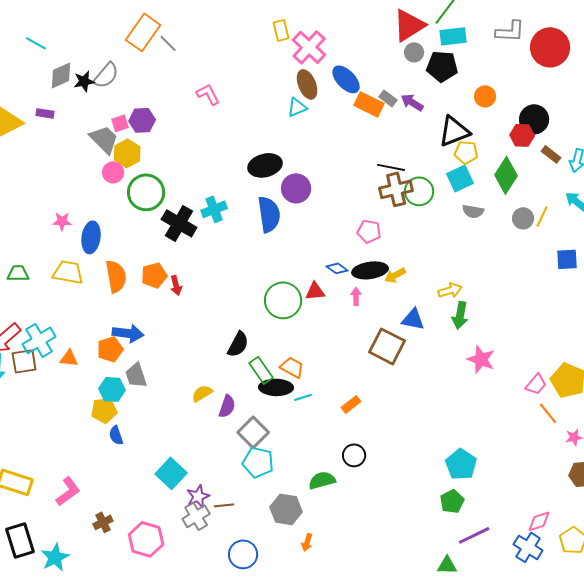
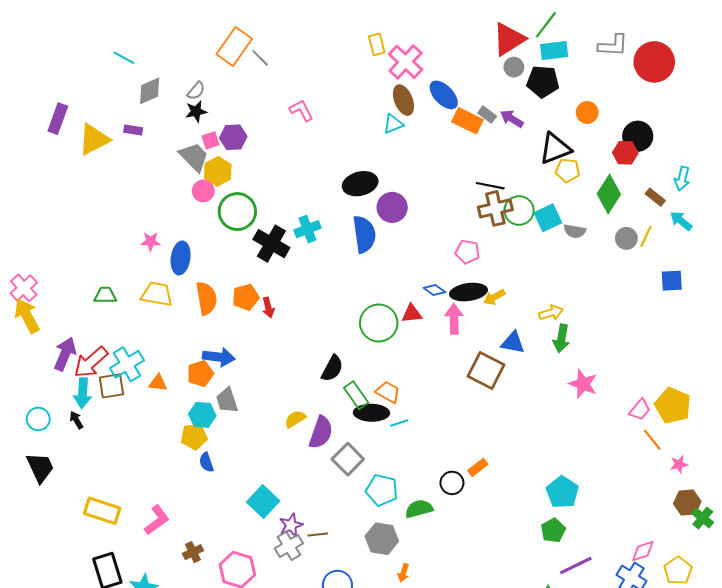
gray semicircle: (106, 75) -> (196, 91), size x0.7
black star: (84, 81) -> (196, 111), moved
brown rectangle: (551, 154) -> (655, 197), moved
cyan square: (460, 178) -> (548, 218), moved
pink arrow: (356, 296) -> (454, 319), size x1.6
orange rectangle: (351, 404) -> (478, 467), moved
purple semicircle: (227, 406) -> (321, 432), size x1.4
cyan pentagon: (258, 462) -> (382, 490), moved

